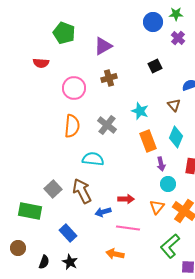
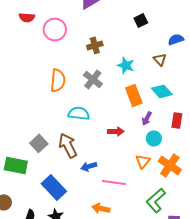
brown cross: (109, 78) -> (95, 45), moved
pink circle: (74, 88) -> (55, 29), moved
cyan diamond: (176, 137) -> (162, 91), turned -65
purple arrow: (161, 164) -> (147, 118), turned 40
red arrow: (126, 199) -> (116, 131), moved
blue rectangle: (68, 233) -> (54, 187), size x1.4

